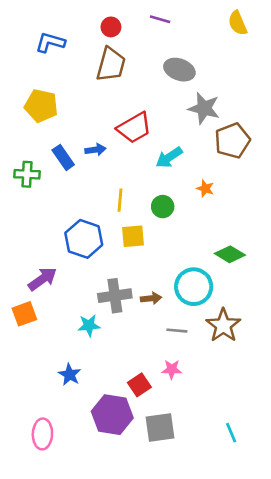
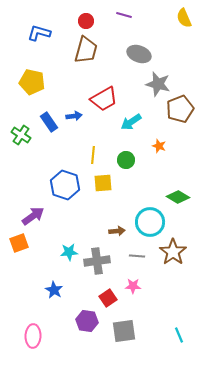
green cross: (27, 174) -> (21, 135), turned 30
gray cross: (115, 296) -> (97, 261), moved
purple hexagon: (112, 415) -> (87, 321), size x0.7

